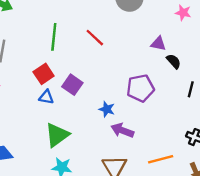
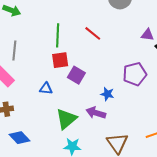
red square: (44, 74) -> (60, 60), moved, turned 30
blue triangle: (46, 97) -> (46, 88), moved
purple arrow: (122, 130) -> (96, 113), moved

